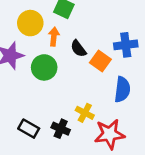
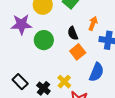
orange arrow: (54, 37) -> (93, 23), moved
orange square: (100, 61) -> (78, 52), moved

